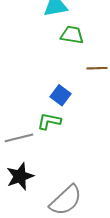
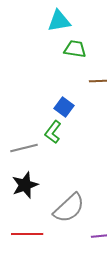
green L-shape: (49, 121) -> (53, 132), turned -65

